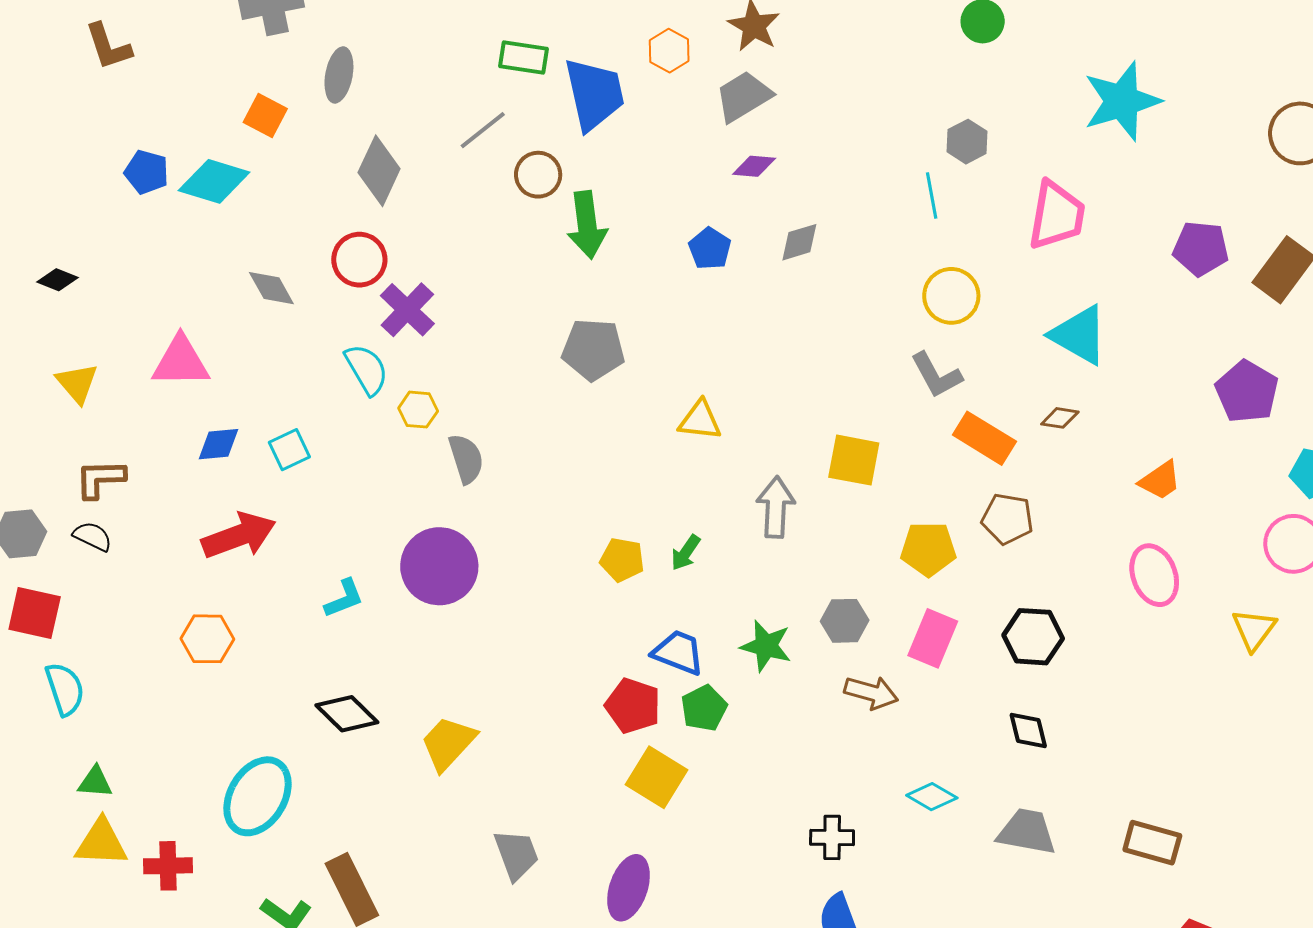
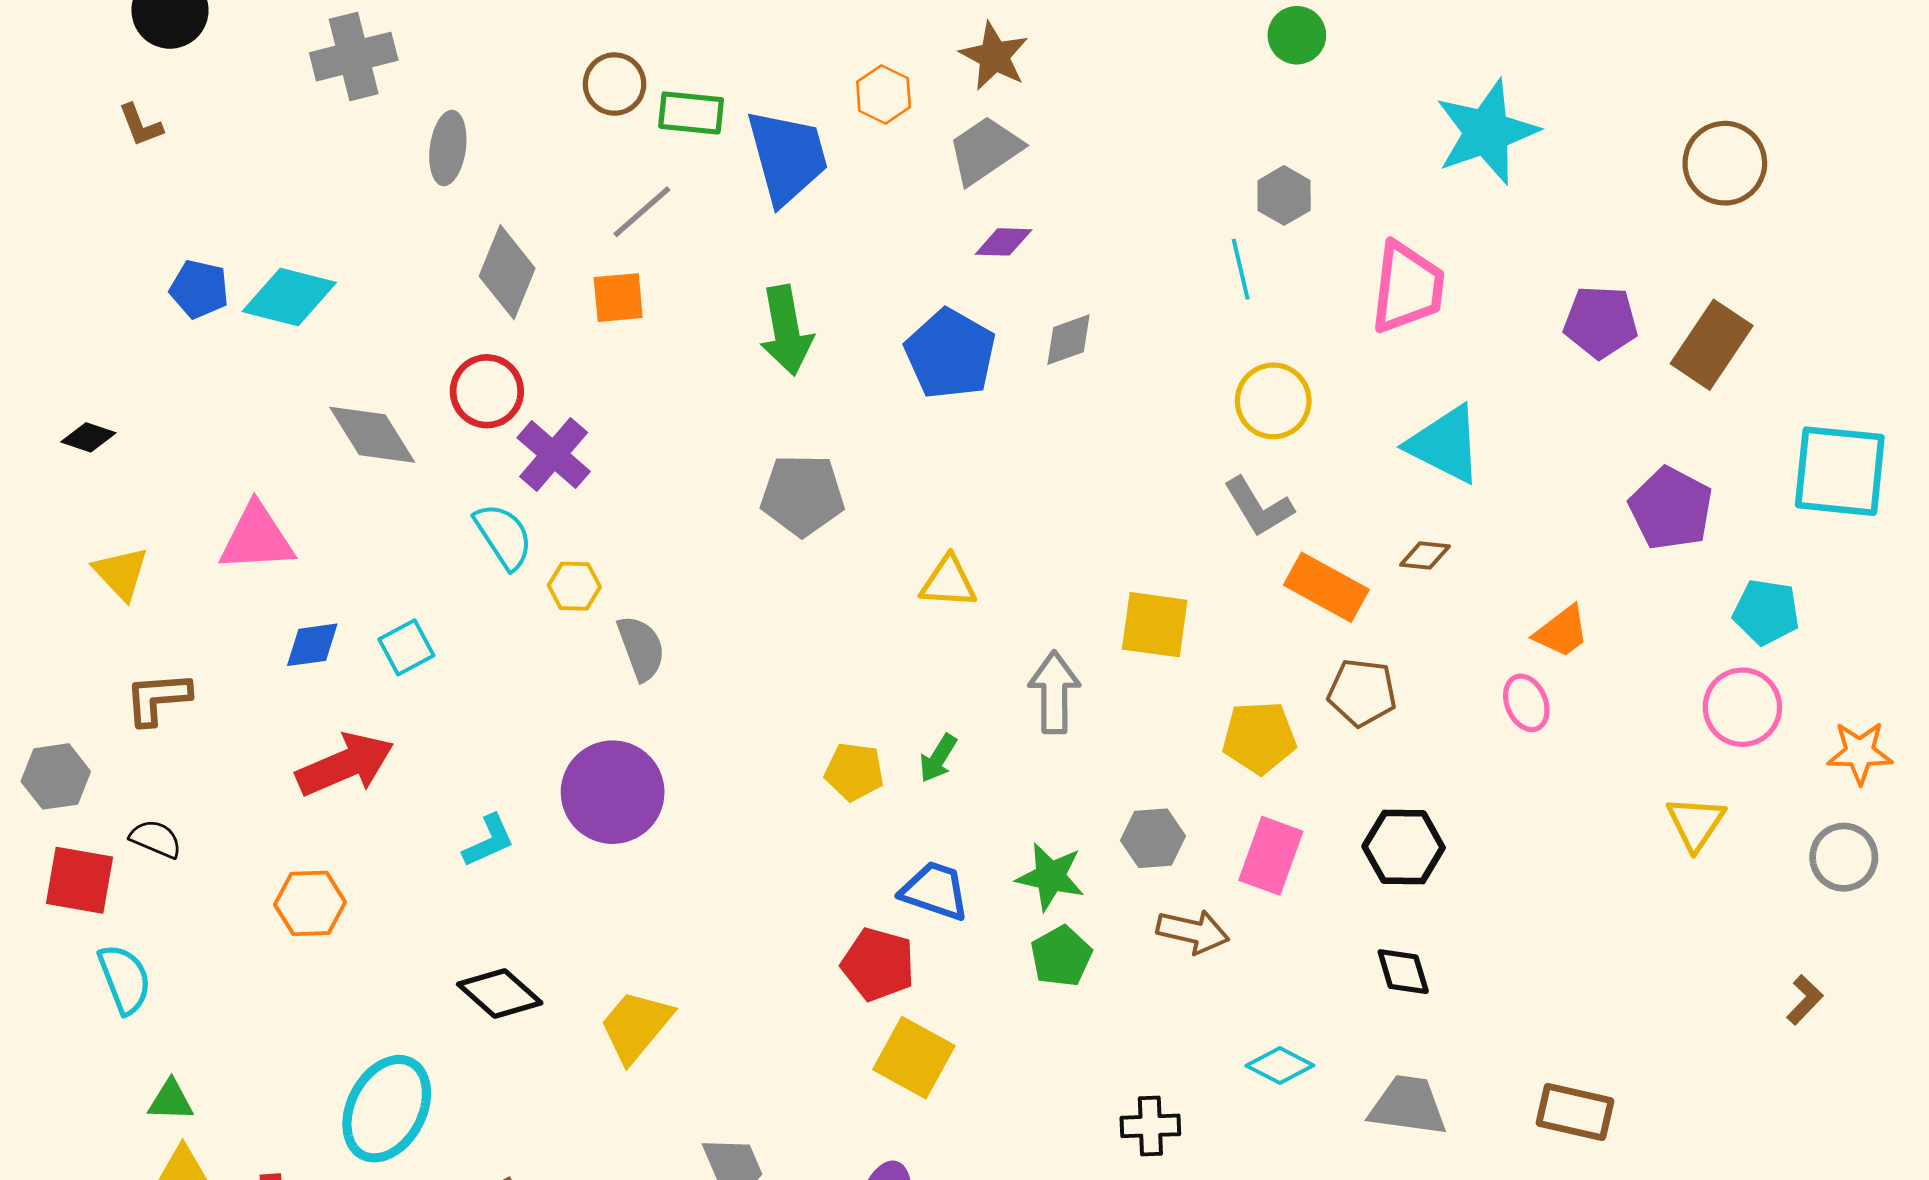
brown L-shape: (108, 46) -> (140, 125), size x0.7
orange square: (265, 115) -> (618, 298), moved, turned -30
brown circle: (538, 175) -> (615, 84), moved
blue pentagon: (710, 249) -> (950, 354), size x1.6
gray diamond: (271, 288) -> (372, 435), size x1.4
black semicircle: (92, 536) -> (156, 839), moved
pink ellipse: (1154, 575) -> (1526, 703), moved, size x0.7
green pentagon: (704, 708) -> (1061, 956), moved

